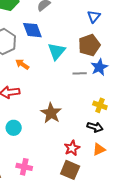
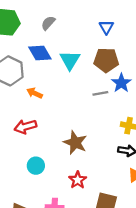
brown pentagon: (89, 45) -> (106, 60), turned 30
cyan triangle: (57, 51) -> (70, 60), moved
red star: (72, 148) -> (78, 180), moved

